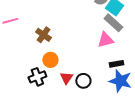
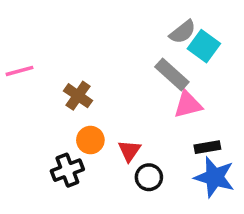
gray rectangle: (113, 23) -> (172, 74), moved
red triangle: (66, 78) -> (129, 151), moved

